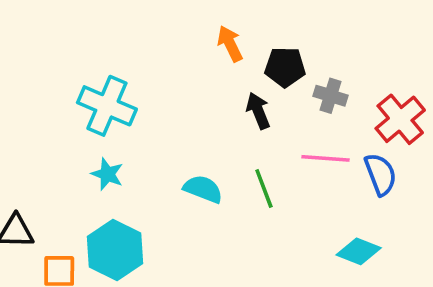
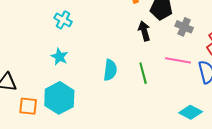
cyan cross: (107, 106) -> (63, 20), size x0.6
cyan semicircle: (203, 189) -> (110, 70), turned 70

